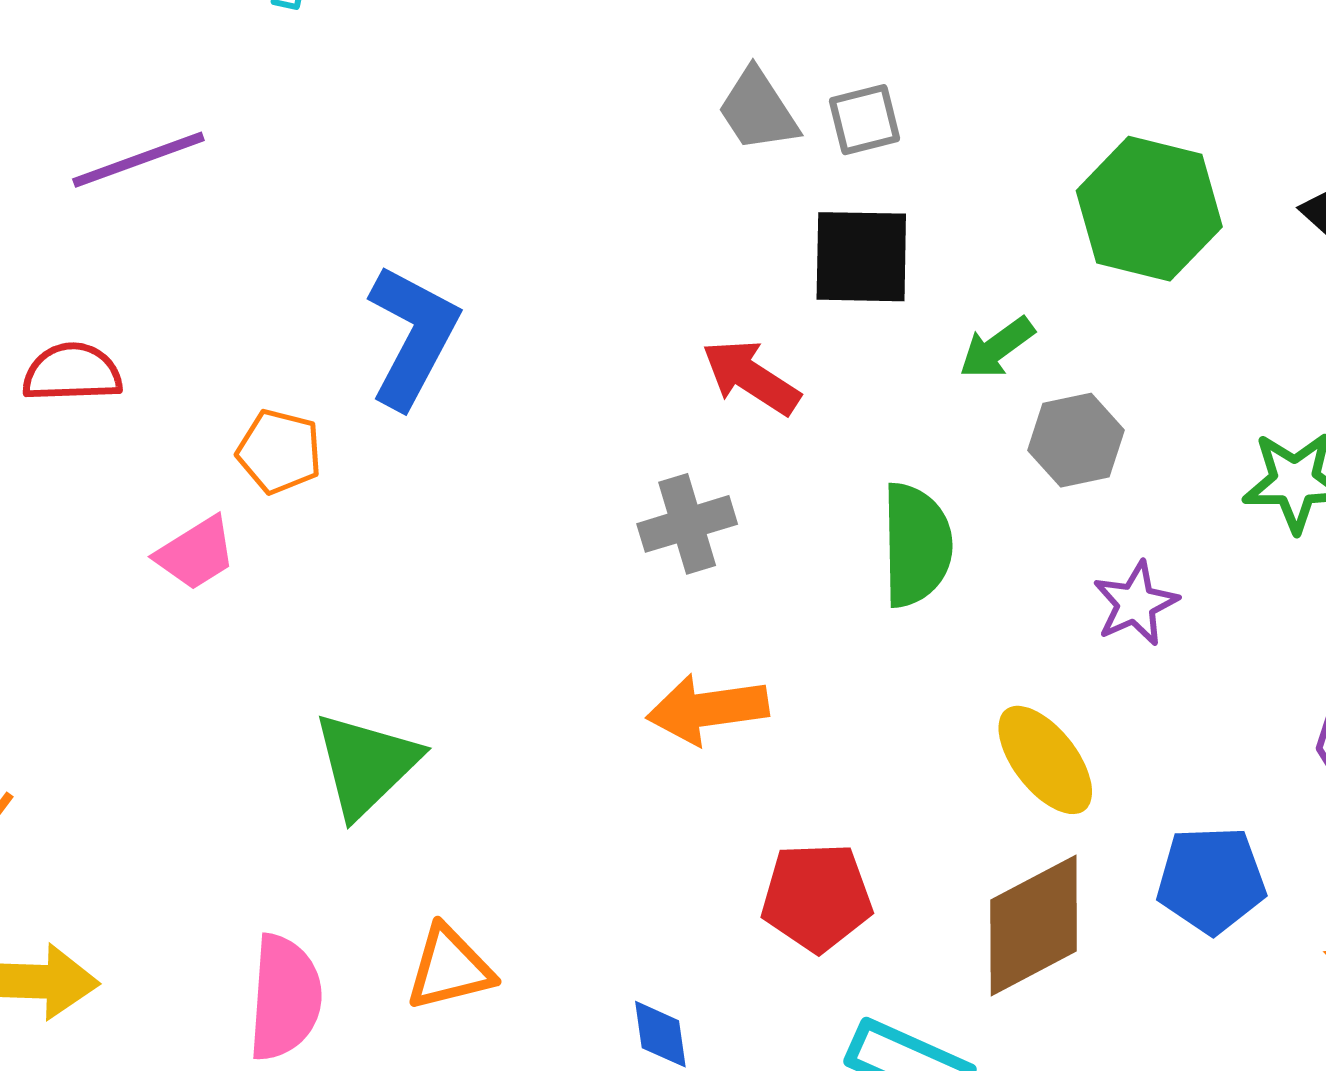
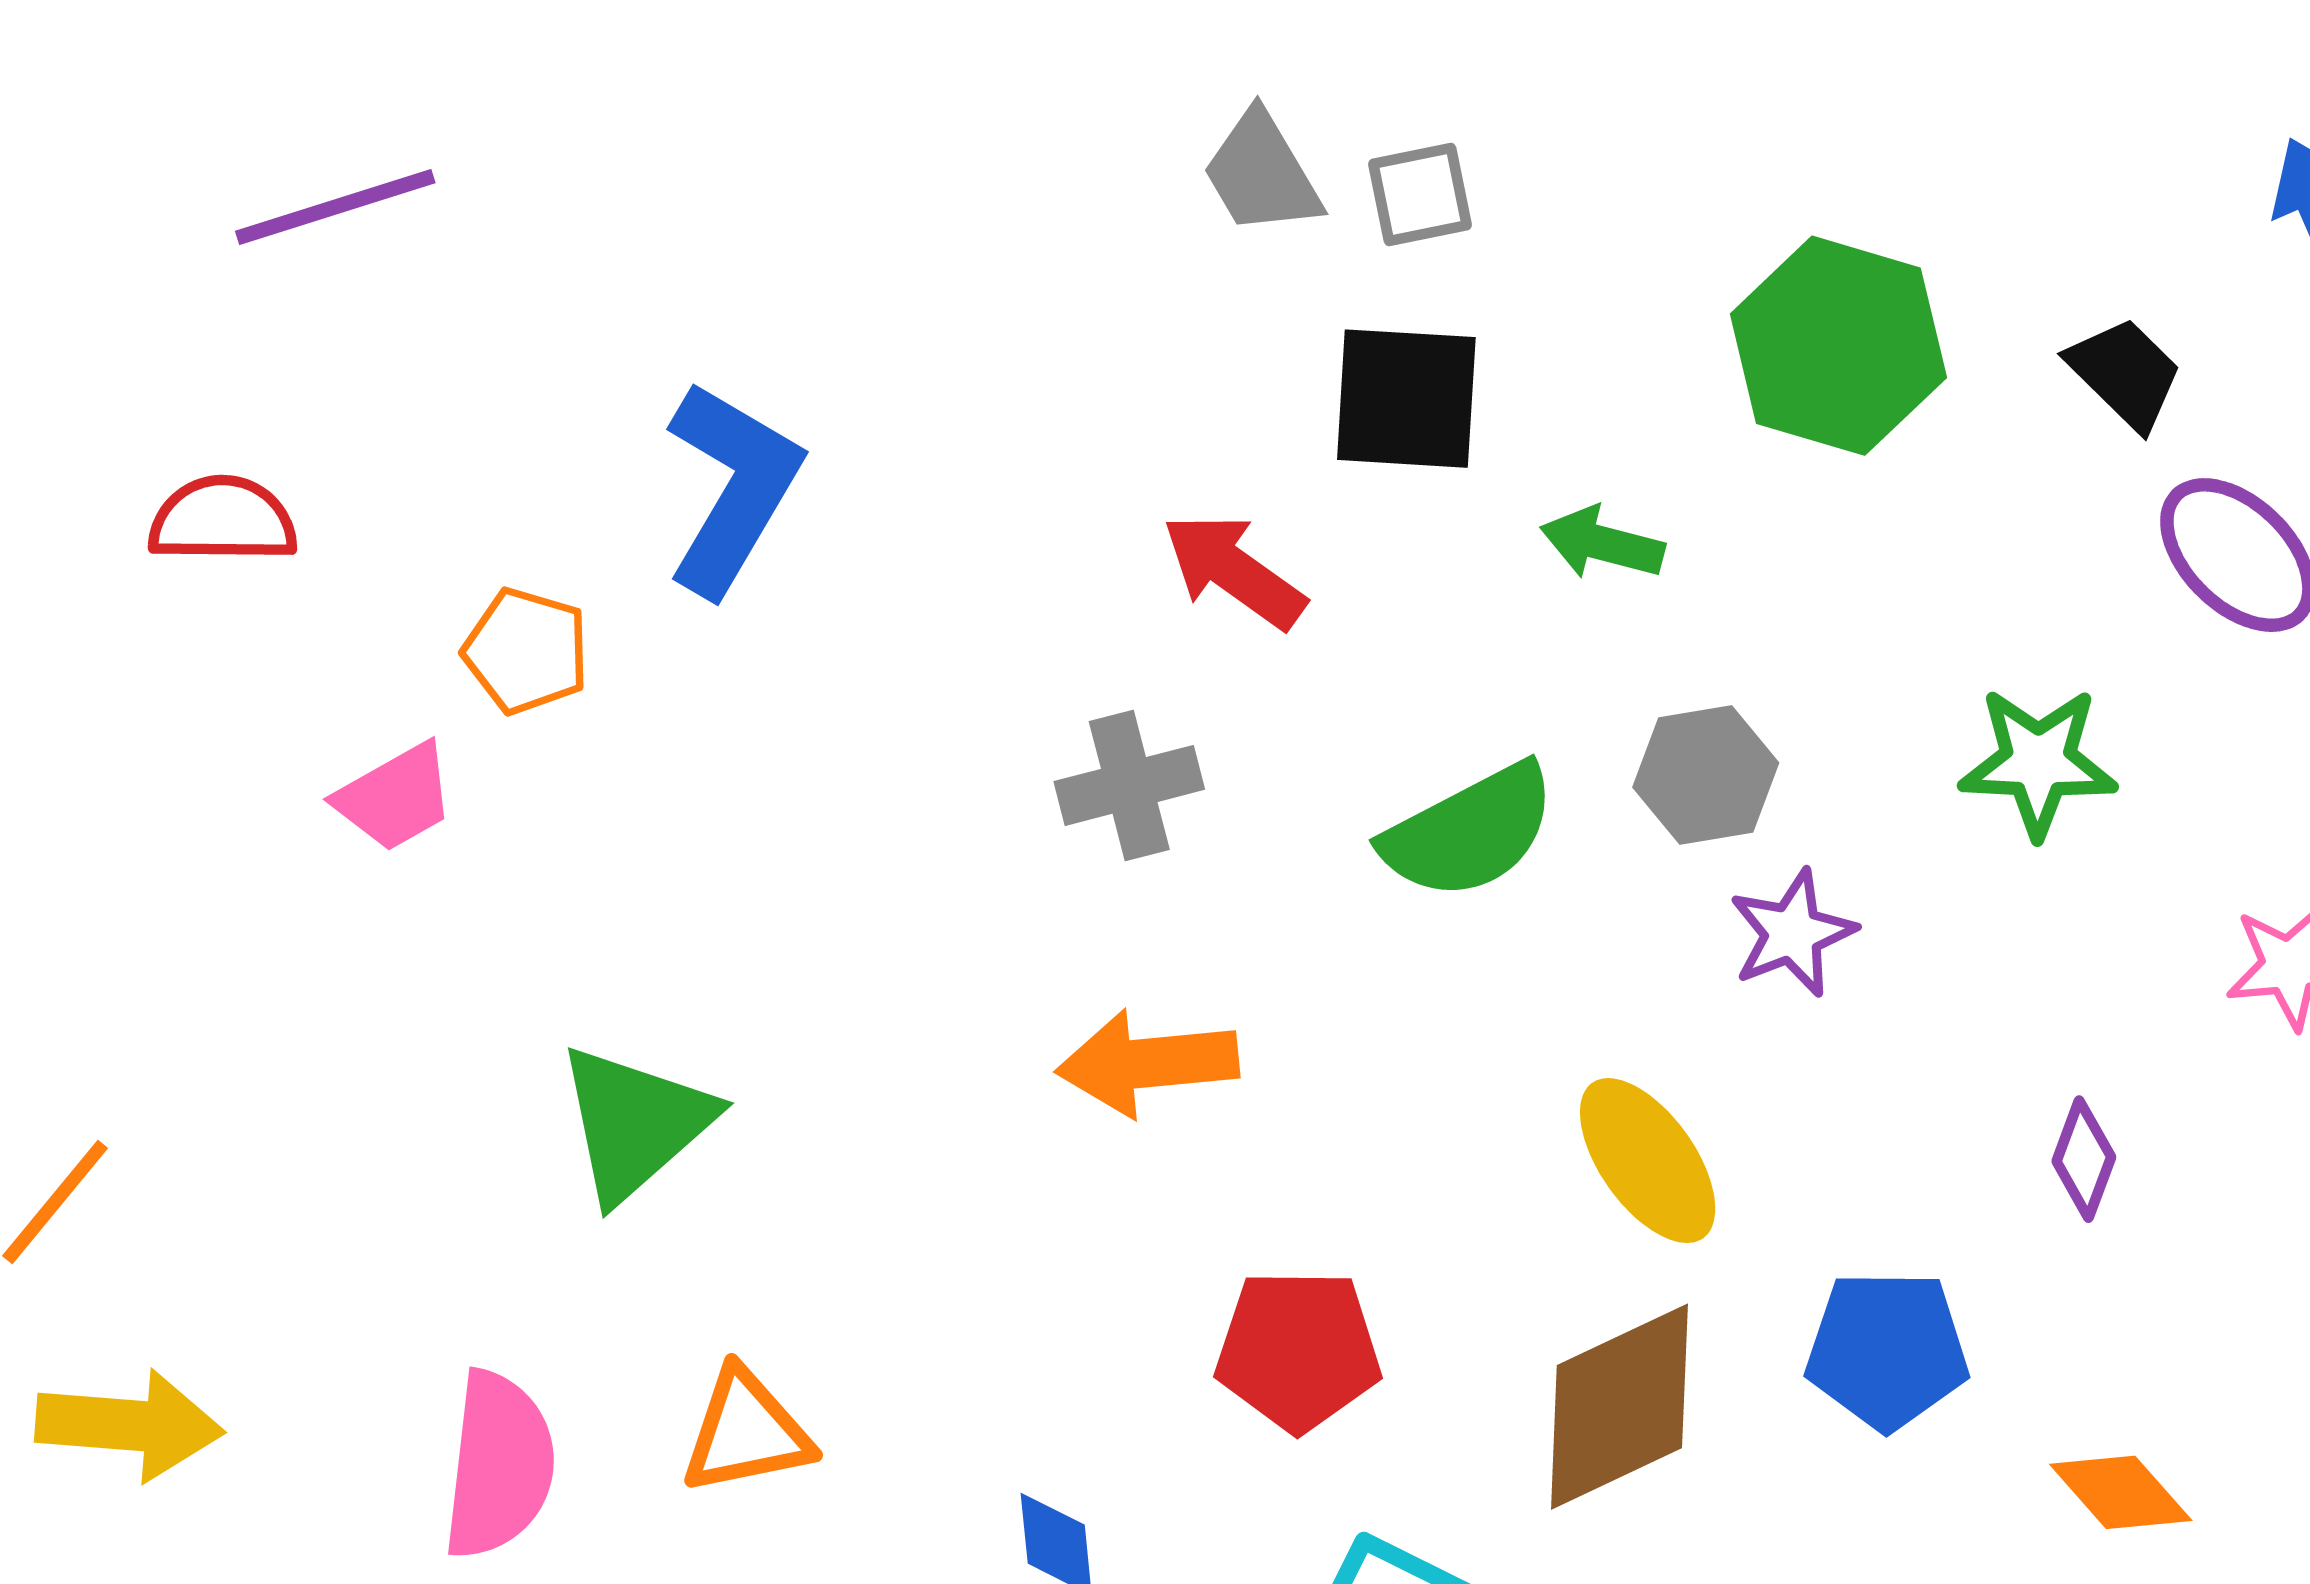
green arrow: (997, 348) -> (1602, 543), turned 48
gray hexagon: (1076, 440) -> (1706, 775), moved
green semicircle: (916, 545) -> (1469, 832), turned 61

